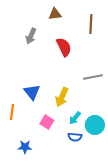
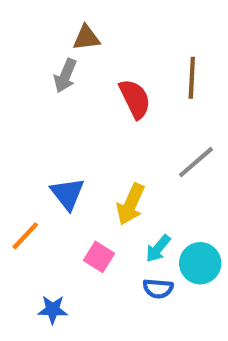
brown triangle: (55, 14) -> (86, 38), moved
brown line: (91, 24) -> (192, 78), moved
gray line: (93, 77) -> (196, 162), turned -30
orange line: (12, 112) -> (25, 236), turned 35

